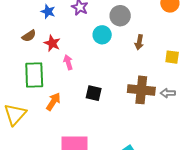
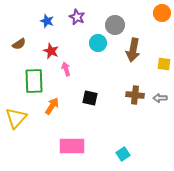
brown semicircle: (29, 36) -> (19, 44), moved
brown arrow: (139, 42) -> (133, 50), size x1.6
brown cross: (141, 90) -> (135, 95), size x0.7

